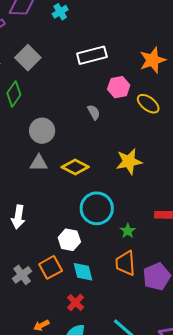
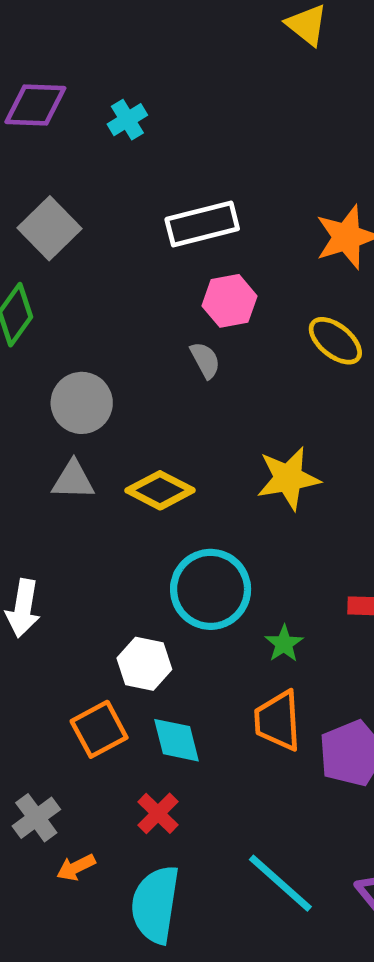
pink hexagon: (119, 87) -> (230, 301), moved
gray cross: (22, 275) -> (36, 818), moved

